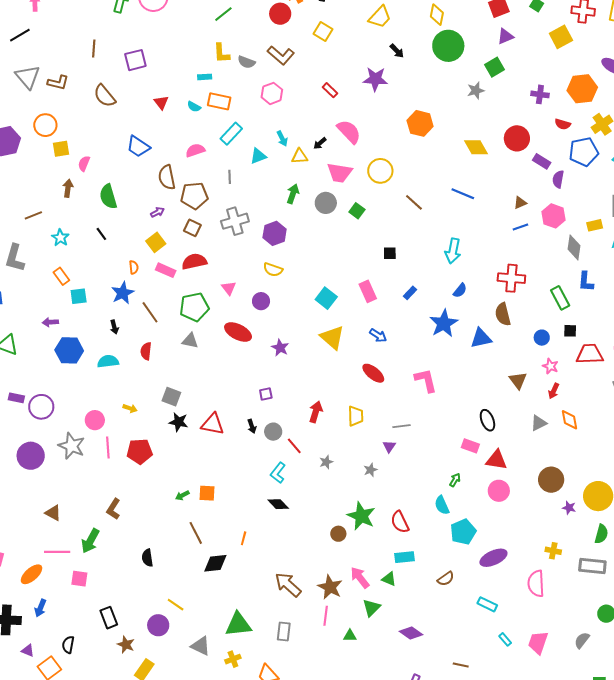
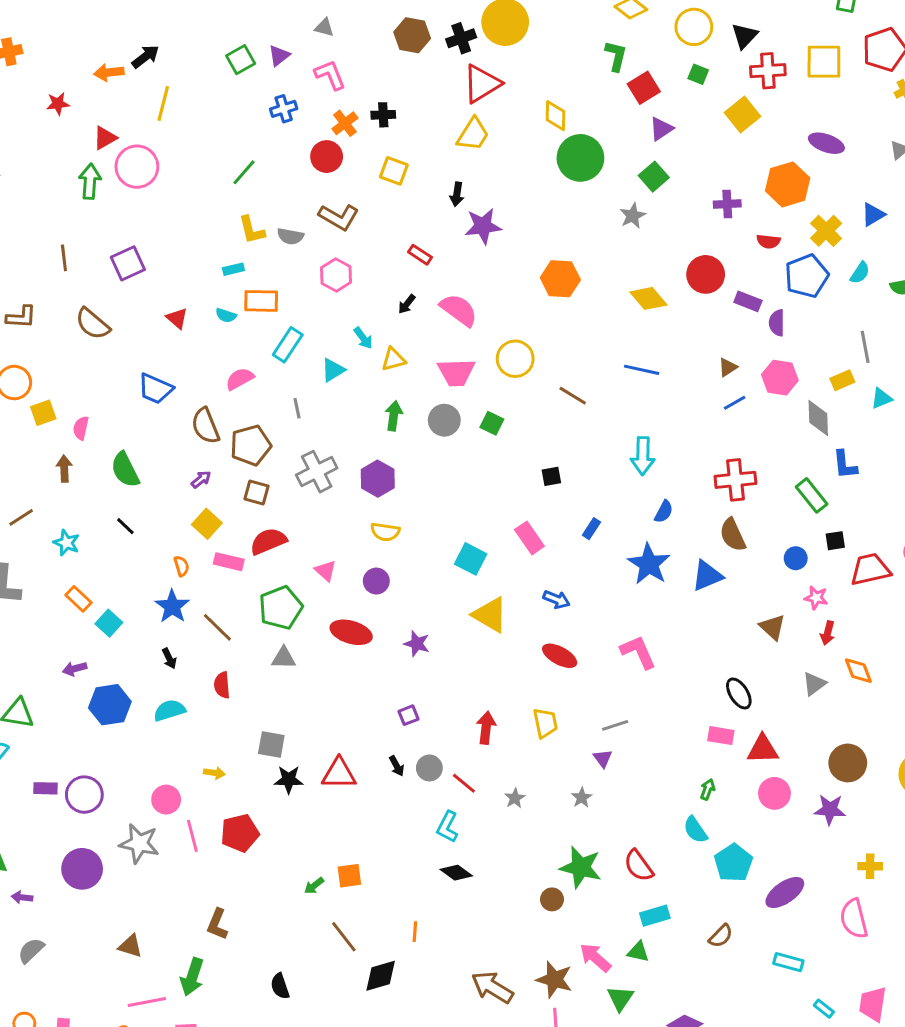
black arrow: (397, 51) -> (457, 194), moved, turned 63
black arrow: (320, 143) -> (407, 304), moved
cyan square: (79, 296) -> (109, 623), turned -30
purple star: (569, 508) -> (830, 810), moved, size x1.5

